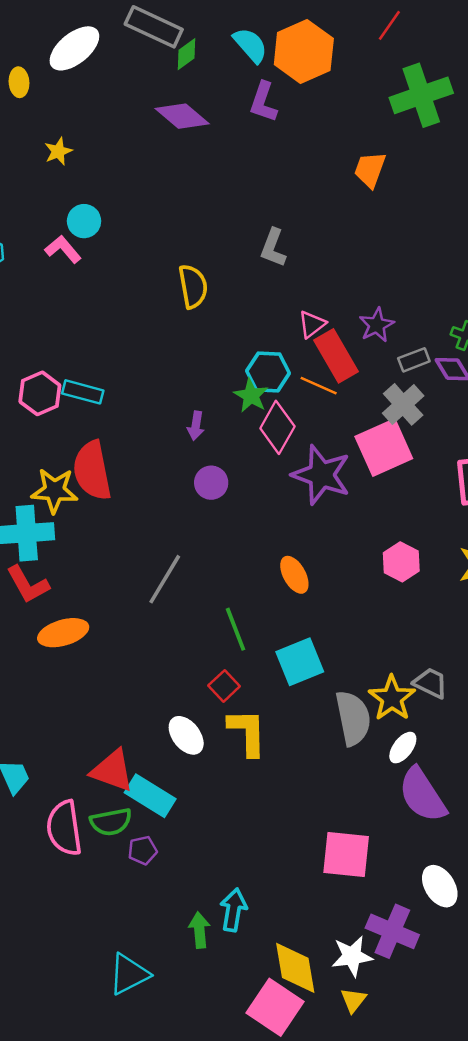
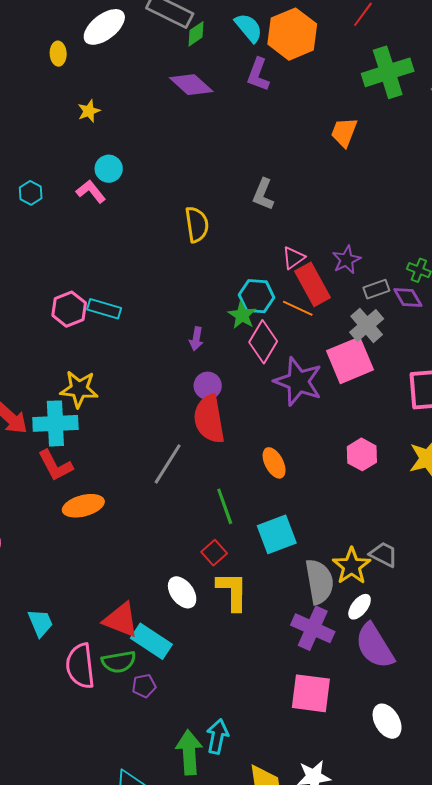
red semicircle: (92, 471) -> (209, 419), moved
green arrow: (199, 930) -> (189, 752), size x1.5
purple cross: (392, 931) -> (313, 628), moved

